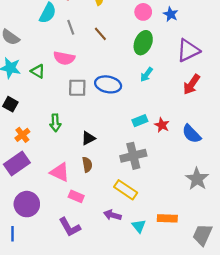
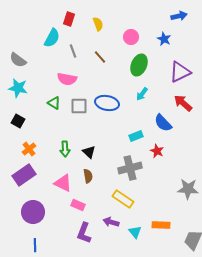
pink circle: (143, 12) -> (131, 37), moved
green triangle: (38, 71) -> (54, 103), moved
red arrow: (191, 84) -> (183, 103), turned 96
green arrow: (55, 123) -> (65, 149), moved
red star: (162, 125) -> (157, 151), moved
blue semicircle: (191, 134) -> (163, 123), moved
black triangle: (88, 138) -> (89, 152), turned -48
gray star: (197, 179) -> (188, 189), turned -30
purple L-shape: (70, 227) -> (84, 233), moved, turned 50
blue line: (13, 234) -> (35, 245), moved

